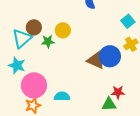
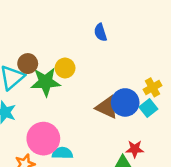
cyan square: (128, 21) -> (148, 108), moved
green star: (48, 41) -> (45, 82), size x1.6
pink circle: (34, 85) -> (43, 139), moved

